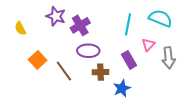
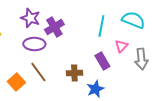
purple ellipse: (88, 51) -> (34, 44), moved
orange square: (38, 60) -> (16, 82), moved

